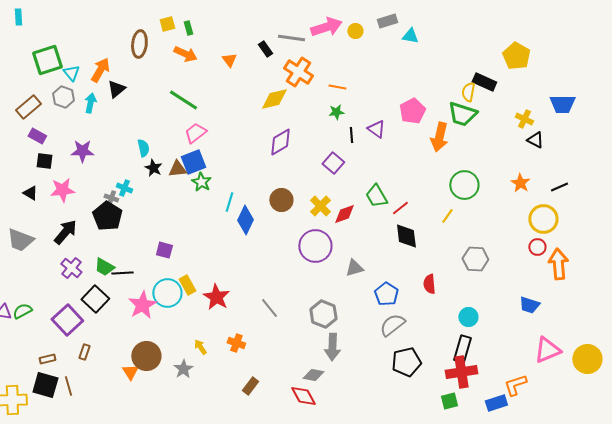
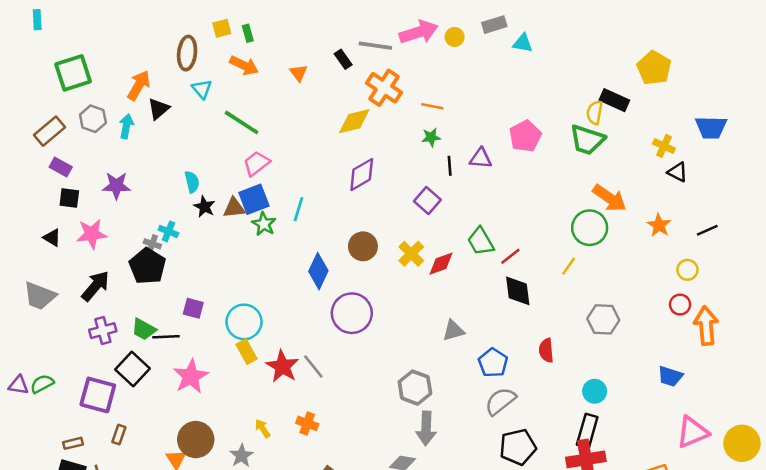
cyan triangle: (71, 73) -> (202, 89), moved
purple triangle: (376, 129) -> (481, 158), turned -30
orange arrow: (439, 137) -> (609, 198), moved, turned -68
cyan line: (229, 202) -> (299, 209), moved
yellow circle: (543, 219) -> (687, 270), size x0.6
purple circle: (315, 246) -> (352, 313), moved
purple square: (164, 250) -> (193, 308), moved
purple cross: (71, 268) -> (103, 331), turned 35
cyan circle: (167, 293) -> (244, 322), moved
gray line: (269, 308) -> (313, 366), moved
purple square: (67, 320) -> (98, 395), turned -32

